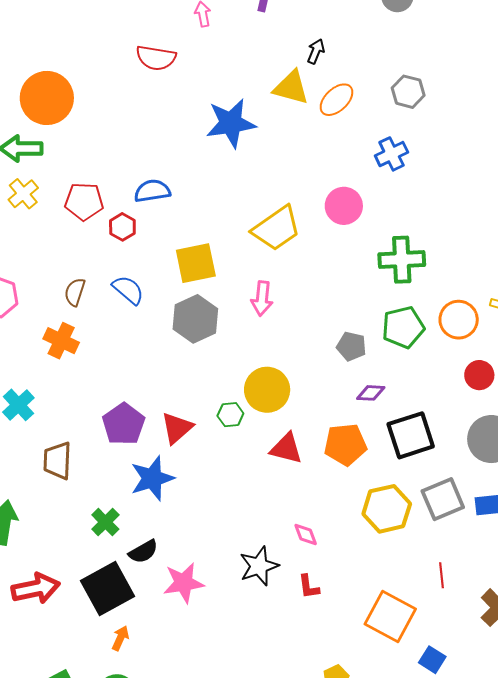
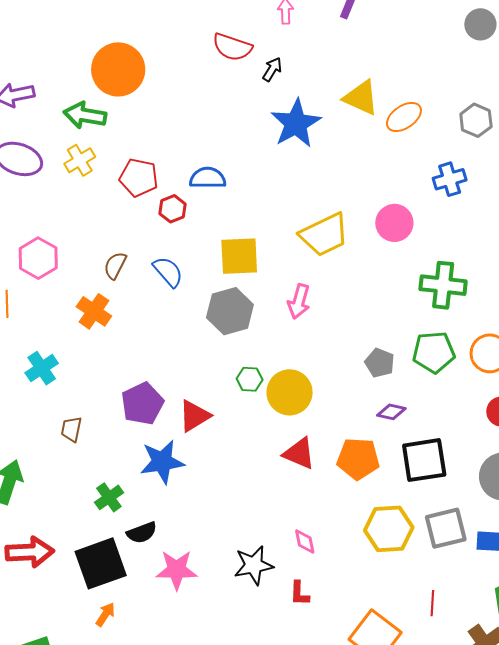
black arrow: (316, 51) -> (272, 69), moved
blue star: (231, 123) -> (296, 123), turned -30
green hexagon: (230, 415) -> (250, 379), moved
brown trapezoid: (57, 461) -> (71, 429), size x0.7

